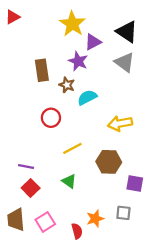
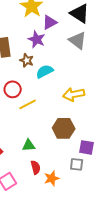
yellow line: (72, 148) -> (28, 104), moved
green triangle: (69, 181) -> (29, 145), turned -40
gray square: (123, 213) -> (77, 164), moved
red semicircle: (77, 231) -> (36, 167), moved

